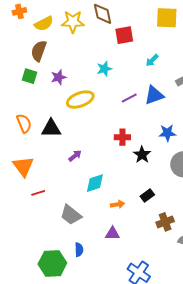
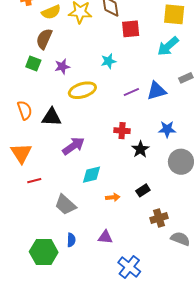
cyan arrow: (152, 60) -> (168, 46), moved, size x1.6
purple arrow: (75, 156) -> (73, 146), size x1.6
purple triangle: (112, 234) -> (105, 237), moved

